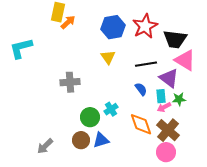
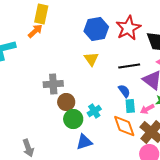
orange arrow: (68, 22) -> (35, 31), moved
cyan rectangle: (161, 96) -> (130, 106), moved
brown circle: (81, 140) -> (66, 102), moved
gray arrow: (45, 146) -> (28, 148), turned -66

